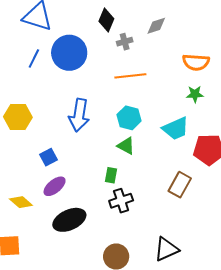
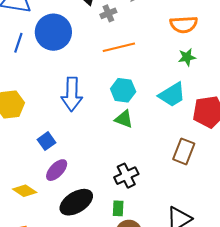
green rectangle: (111, 175) -> (118, 208), moved

